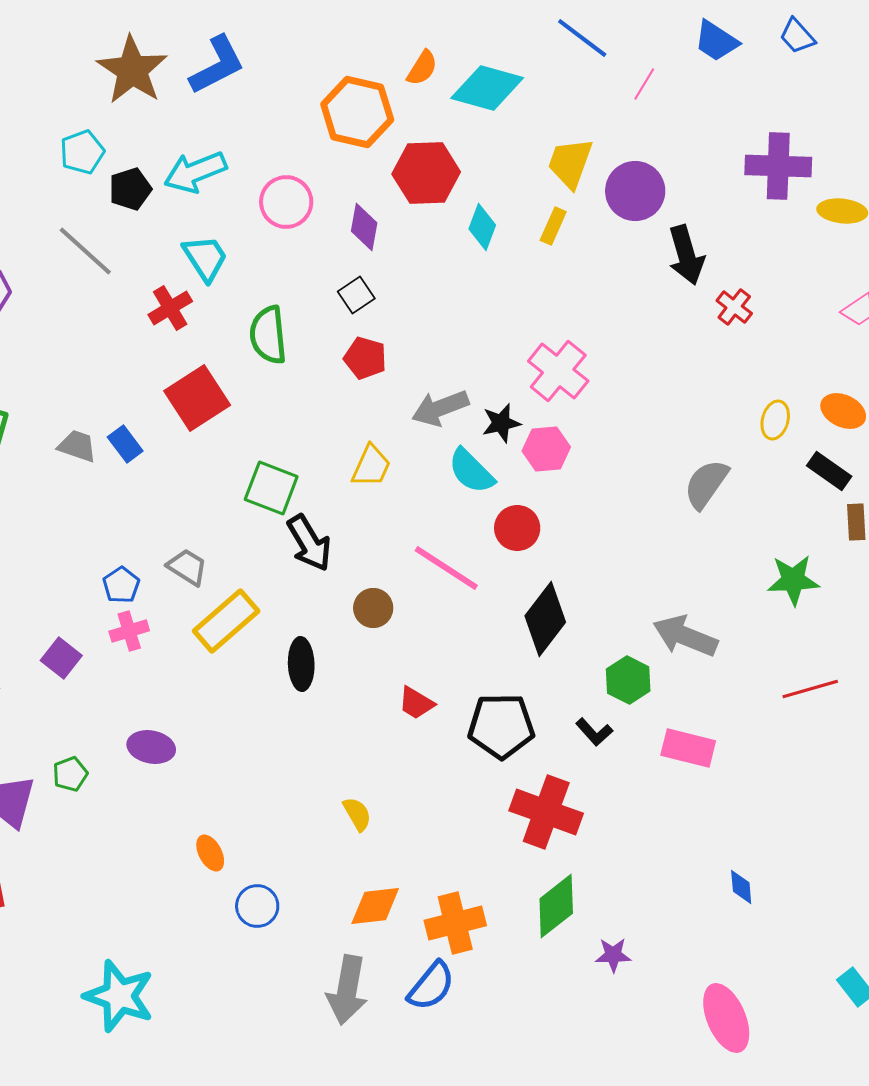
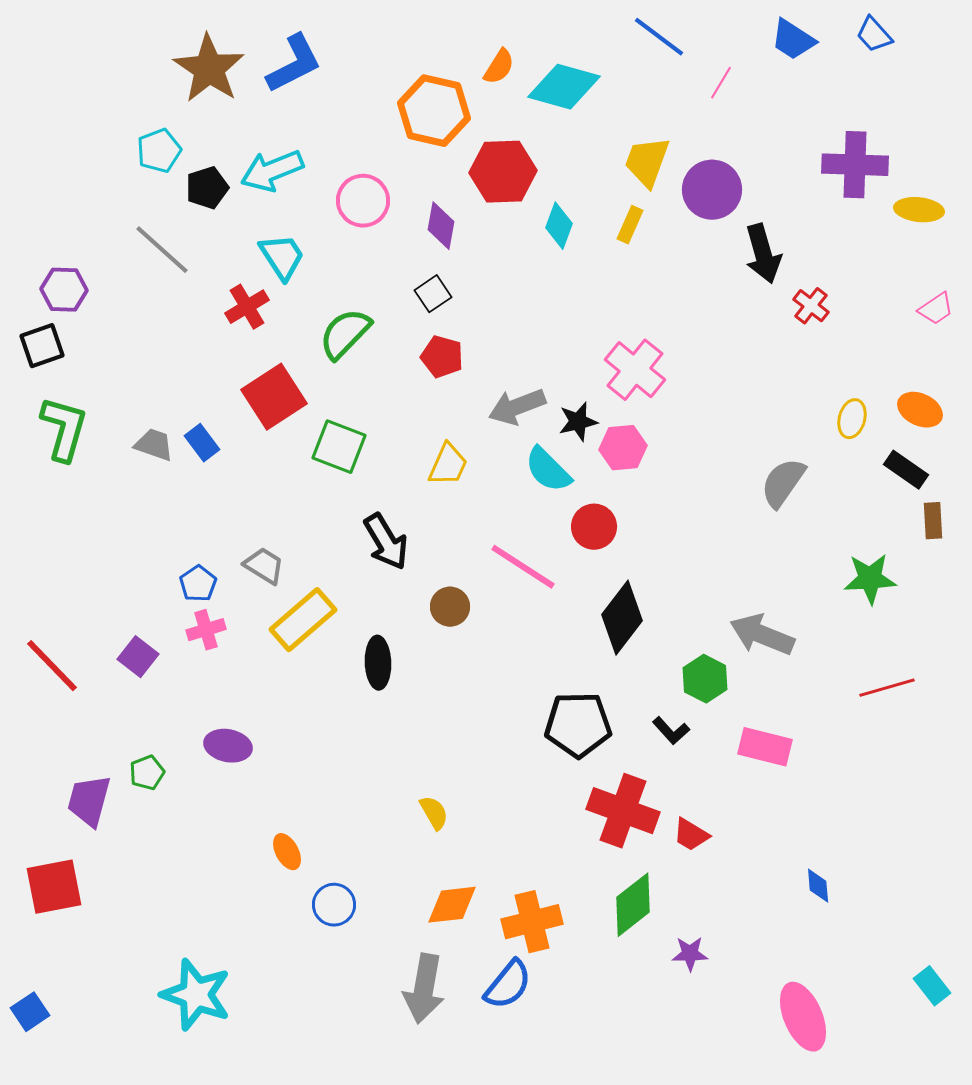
green semicircle: (268, 335) -> (345, 334), turned 50
green square: (271, 488) -> (339, 447), moved
red trapezoid: (416, 703) -> (691, 835), moved

